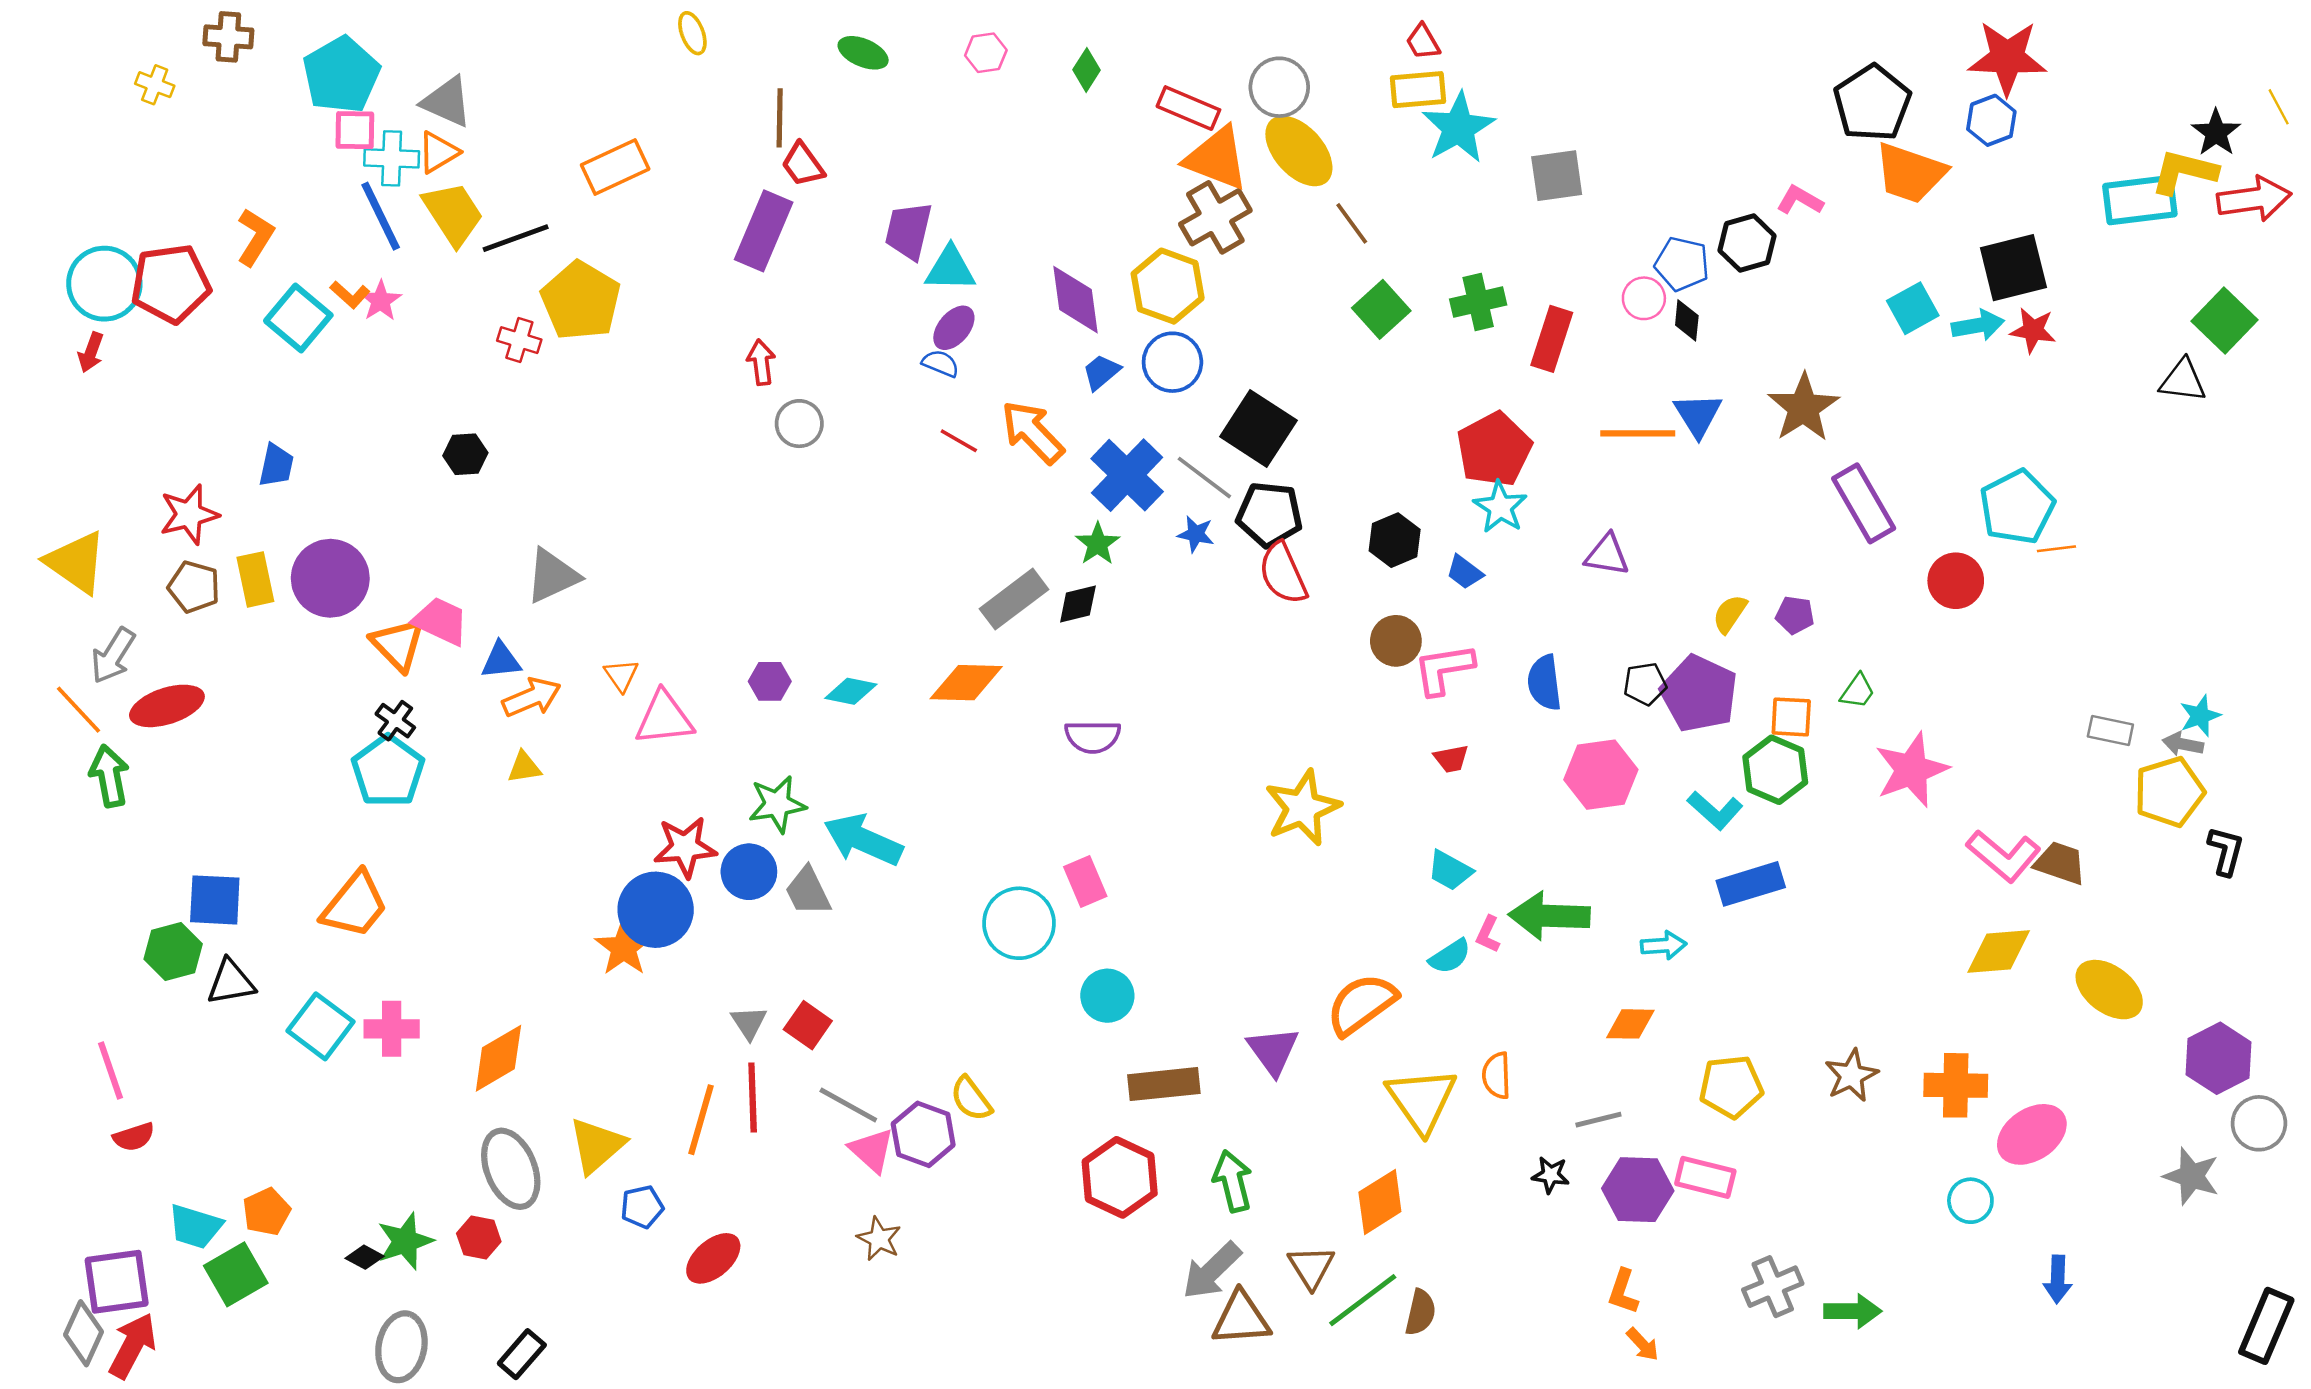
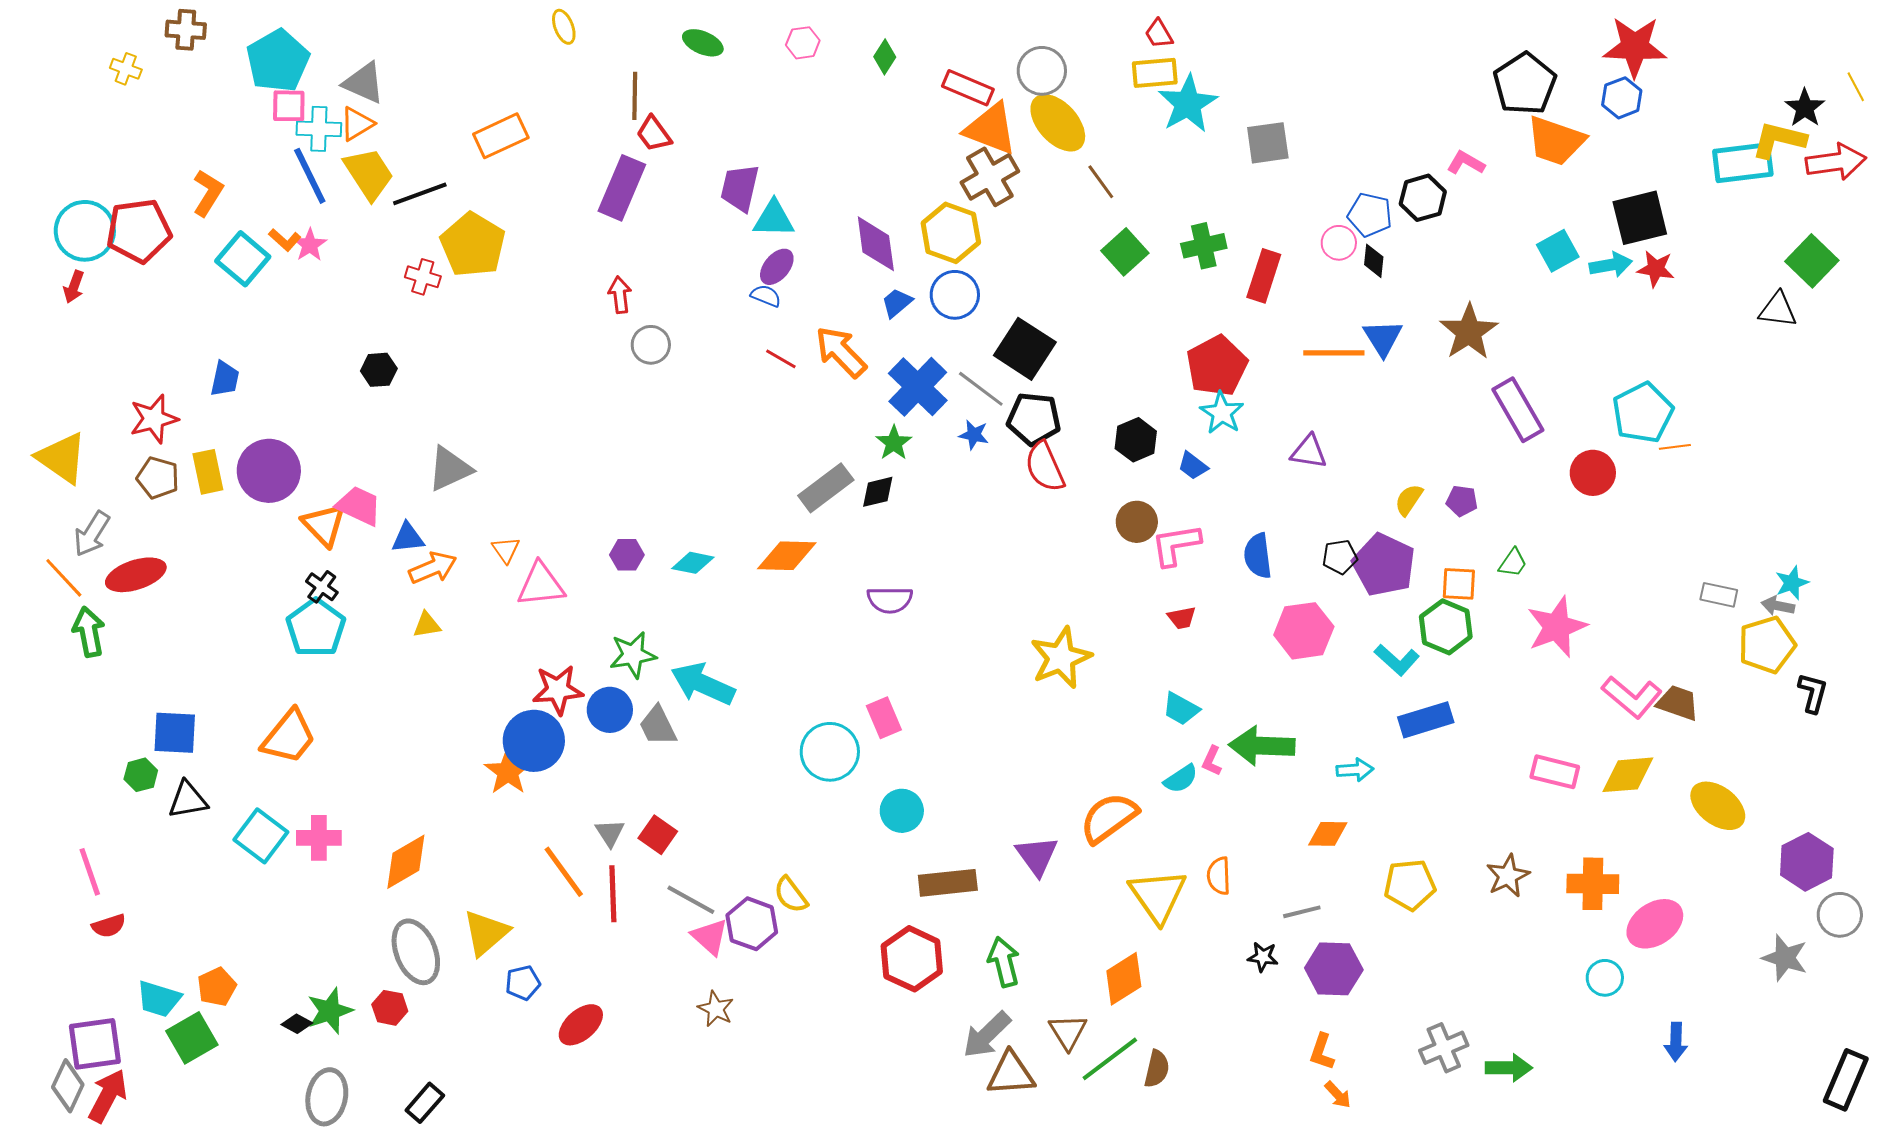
green hexagon: (173, 951) -> (141, 775), size x0.7
orange line: (701, 1120) -> (564, 872), moved, turned -52
pink rectangle: (1705, 1177) -> (1555, 772), moved

